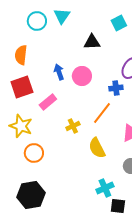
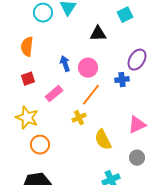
red square: (22, 87) -> (28, 79), size x0.6
orange line: (102, 113) -> (91, 95), moved

